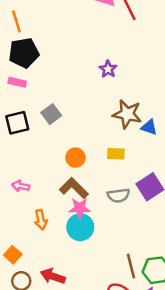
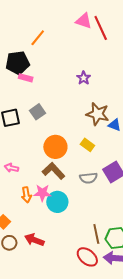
orange line: (16, 21) -> (38, 38), moved, turned 54
pink rectangle: (17, 82) -> (26, 78), moved
yellow rectangle: (116, 154) -> (87, 145), turned 32
orange circle: (75, 158) -> (55, 147), size x1.5
pink star: (80, 208) -> (42, 193), moved

